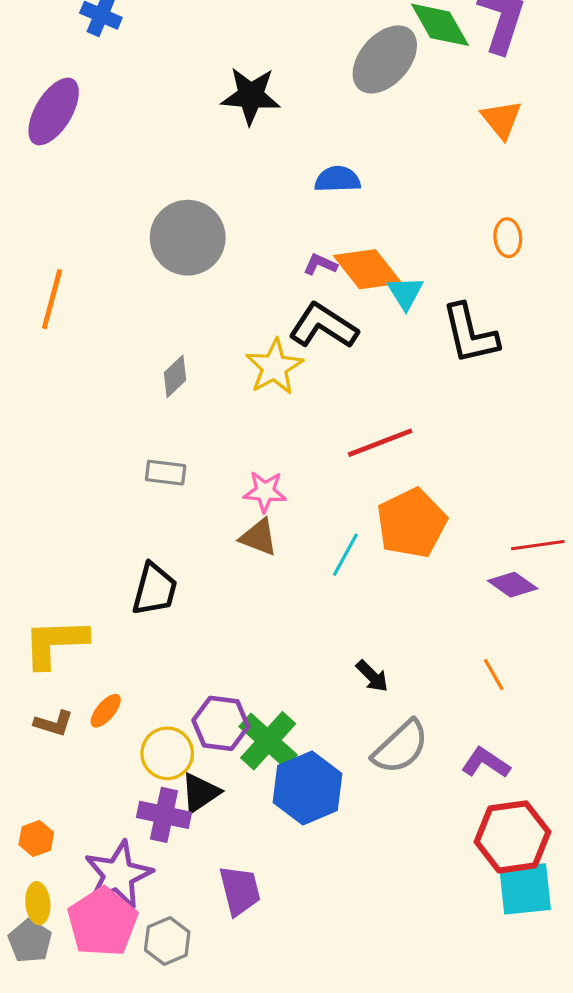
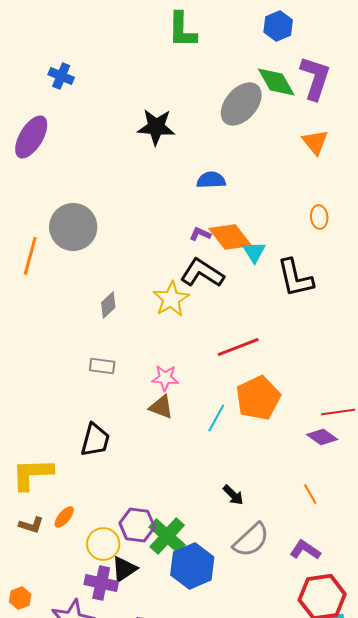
gray circle: (188, 238) -> (73, 227), moved

